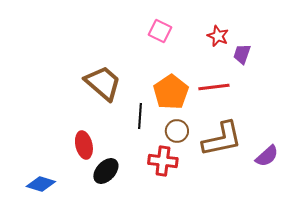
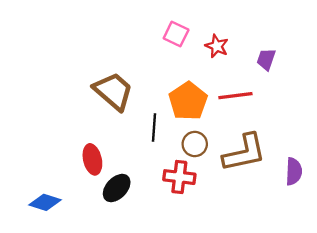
red star: (218, 36) -> (217, 46), moved
purple semicircle: (267, 156) -> (294, 172), turned -45

